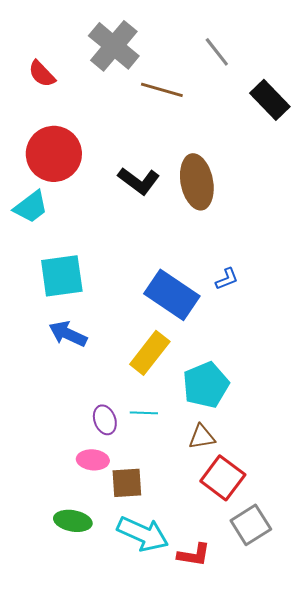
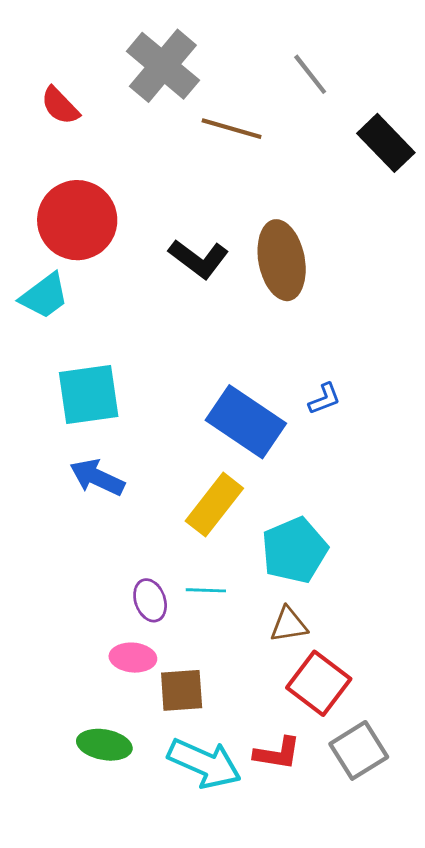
red L-shape: (194, 555) -> (277, 753), moved

